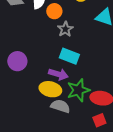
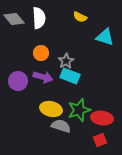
orange circle: (54, 11) -> (41, 53), moved
gray star: (65, 29) -> (66, 61), moved
purple arrow: (58, 74) -> (43, 77), moved

